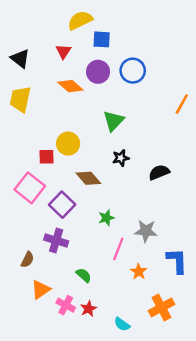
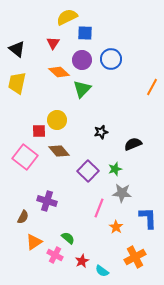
green triangle: (114, 121) -> (82, 89), moved
brown diamond: (88, 178) -> (59, 151), moved
purple square: (62, 205) -> (88, 171), moved
green star: (106, 218) -> (115, 169), moved
green semicircle: (84, 275) -> (68, 238), moved
red star: (88, 309) -> (82, 261), moved

